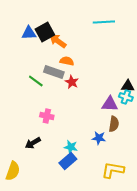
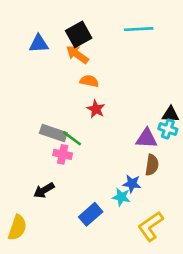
black square: (45, 32) -> (79, 34), moved
gray rectangle: (54, 72) -> (53, 133), moved
green line: (36, 81) -> (72, 138), moved
cyan star: (71, 147) -> (121, 197), moved
yellow L-shape: (113, 170) -> (151, 226), turned -45

